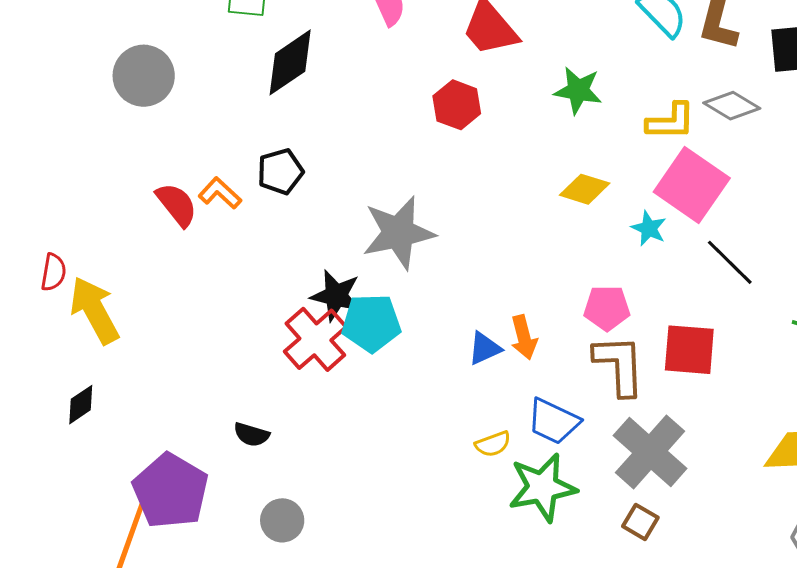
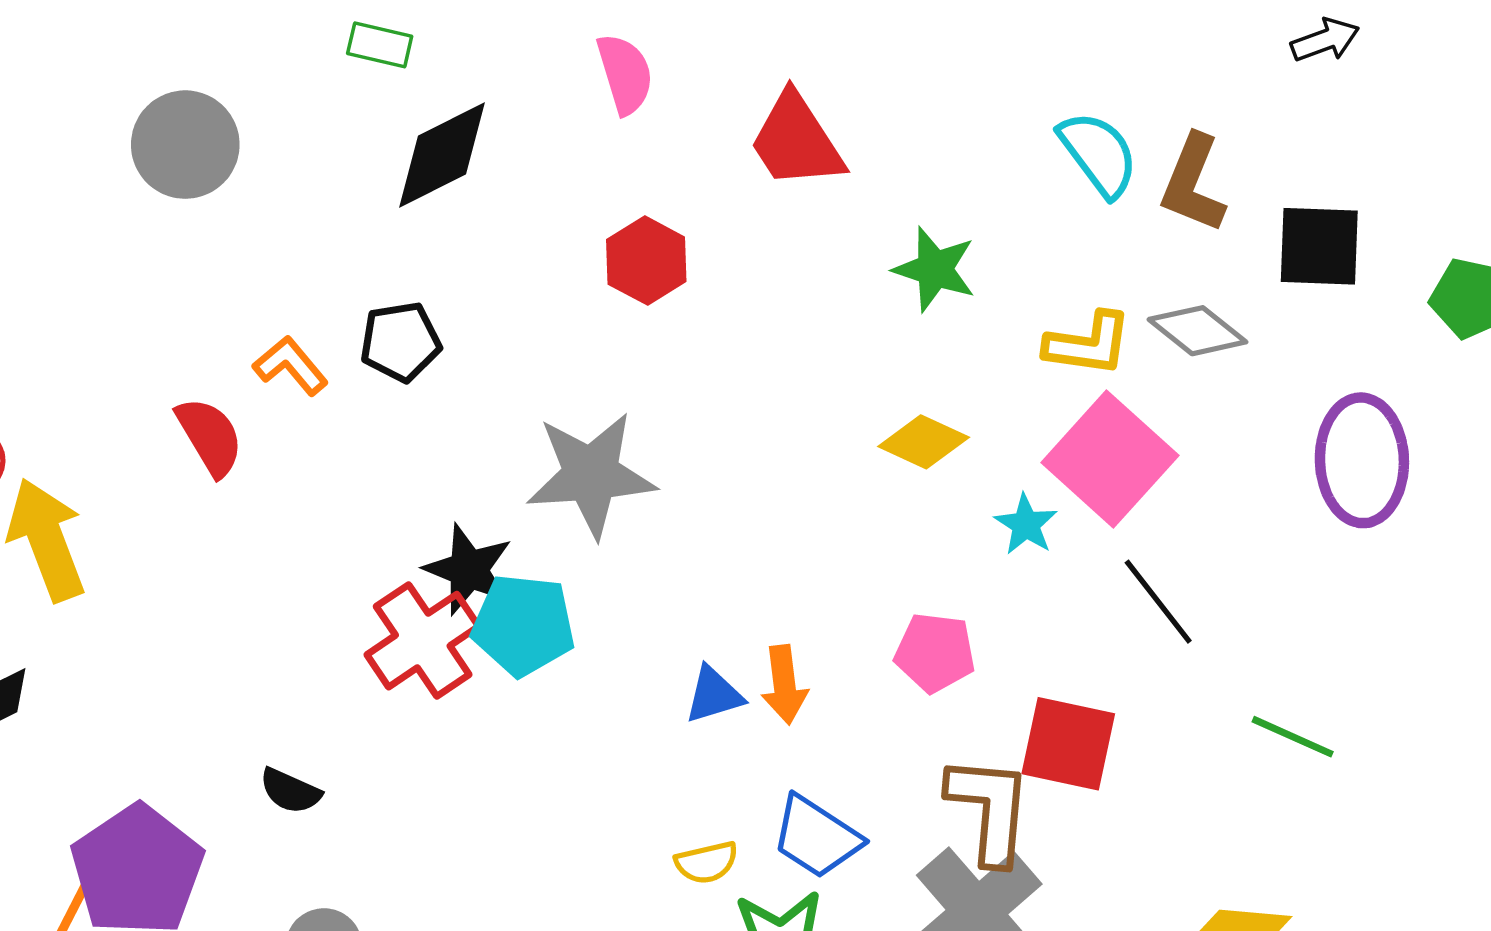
red hexagon: (457, 105) -> (646, 261), moved
red semicircle: (177, 205) -> (210, 436), moved
brown L-shape: (619, 365) -> (989, 810), moved

